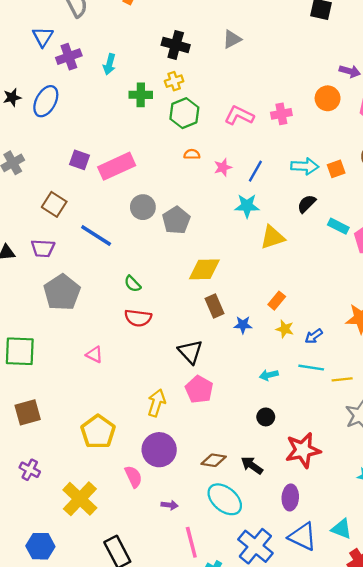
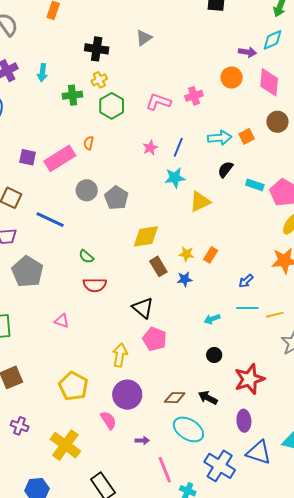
orange semicircle: (192, 154) -> (89, 143), moved, turned -72
yellow star: (285, 329) -> (186, 254), moved

